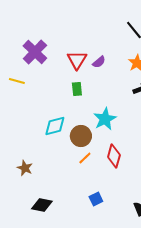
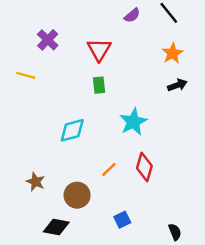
purple cross: (35, 52) -> (48, 40), size x0.7
purple semicircle: (99, 62) -> (132, 15), moved
brown circle: (81, 136) -> (77, 195), moved

